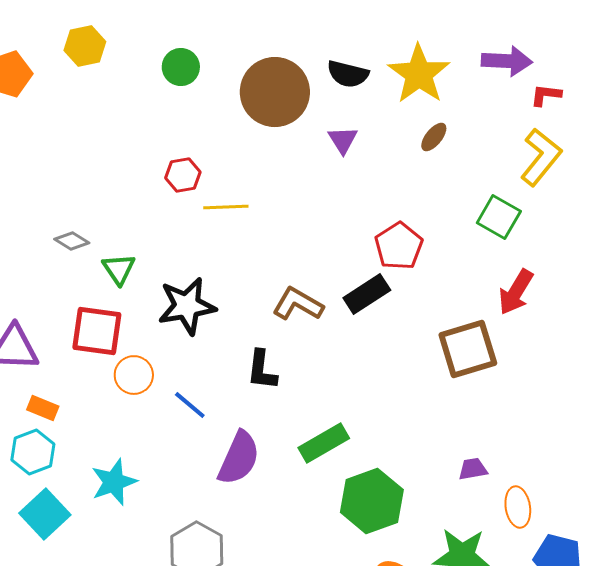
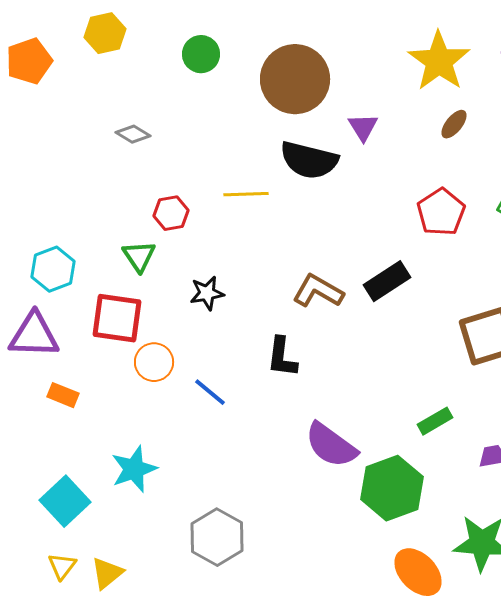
black semicircle: (348, 74) -> (309, 160), moved, size x1.4
red hexagon: (183, 175) -> (171, 213), moved
gray diamond: (72, 241) -> (133, 134), moved
red pentagon: (399, 246) -> (441, 212), moved
black star: (187, 306) -> (207, 293), size x0.6
green rectangle: (324, 443) -> (435, 421), moved, size x0.7
cyan hexagon: (33, 452) -> (53, 269), moved
purple semicircle: (239, 458) -> (331, 445), moved, turned 102

